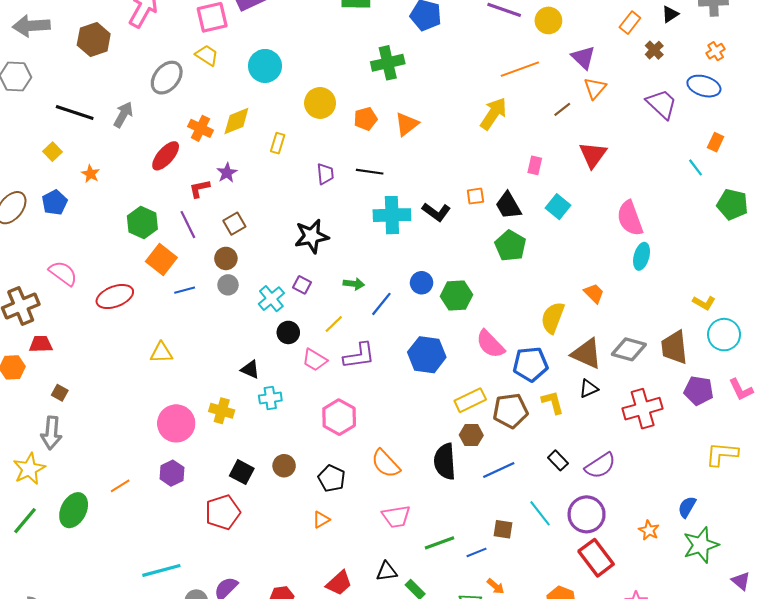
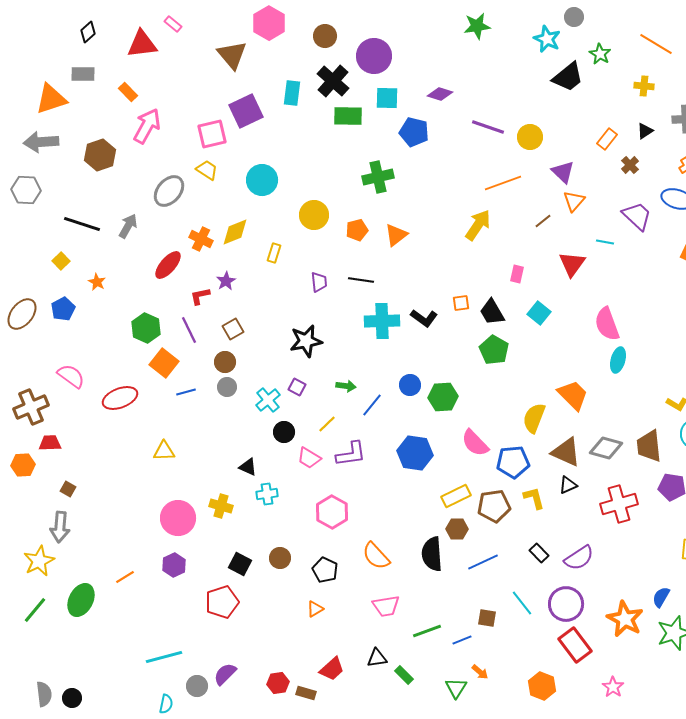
cyan line: (695, 167) -> (605, 242), moved, turned -42
orange trapezoid: (594, 293) -> (573, 395), size x1.6
orange star: (649, 530) -> (625, 619), size x1.8

